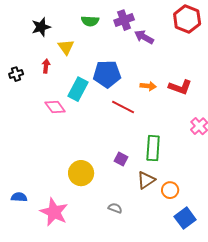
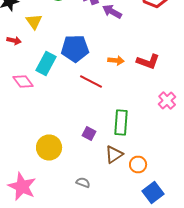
red arrow: (46, 66) -> (14, 40), turned 96

